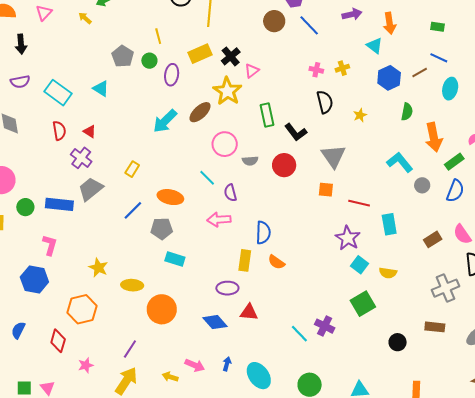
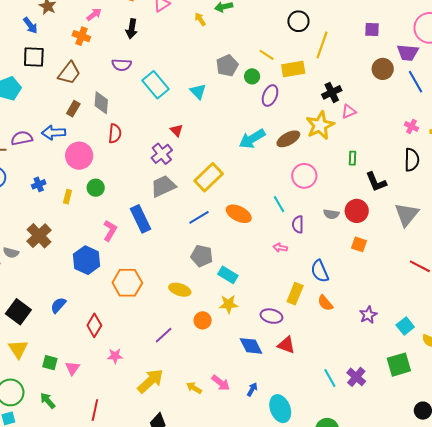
yellow line: (158, 36) -> (267, 55), turned -56
yellow rectangle: (200, 54) -> (293, 69), moved
green rectangle: (267, 115) -> (353, 158), size x0.6
red semicircle: (59, 131) -> (115, 133), moved
gray semicircle: (250, 161) -> (331, 214), moved
yellow rectangle: (132, 169) -> (209, 177), size x1.8
orange square: (326, 190) -> (359, 244), moved
blue rectangle: (59, 204) -> (140, 219), moved, turned 44
pink arrow: (219, 220) -> (280, 248), size x0.6
gray pentagon: (162, 229) -> (202, 256), moved
blue semicircle: (263, 233) -> (320, 271), turned 140
purple star: (348, 238) -> (368, 315), moved, size x0.7
yellow star: (98, 268) -> (229, 304), moved, turned 30
orange hexagon: (82, 309) -> (127, 283), moved
orange circle: (162, 309) -> (203, 320), size x0.6
purple line: (130, 349) -> (164, 335), moved

